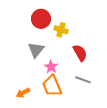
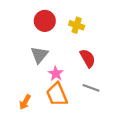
yellow cross: (61, 30) -> (77, 25), moved
orange arrow: (23, 93) -> (25, 102), turned -32

